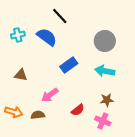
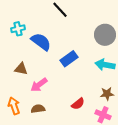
blue semicircle: (47, 37) -> (41, 42), moved
pink arrow: (50, 95) -> (39, 85), moved
orange arrow: (14, 112) -> (14, 106), turned -126

